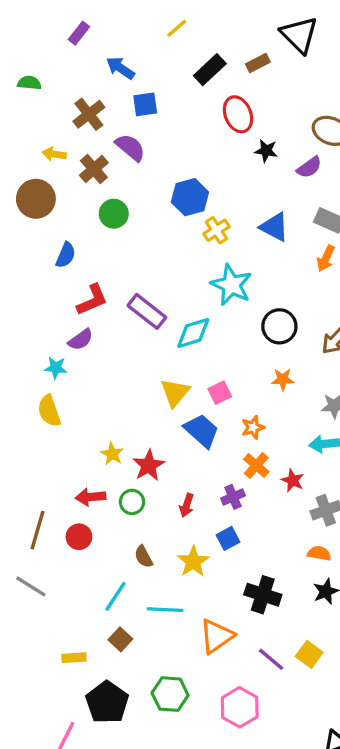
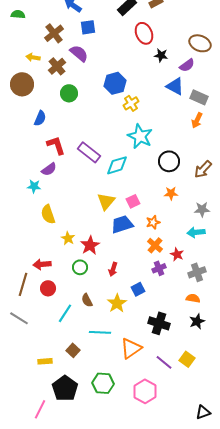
blue triangle: (274, 227) -> (175, 86), moved
red L-shape: (92, 300) -> (56, 145), turned -85
yellow semicircle: (49, 411) -> (48, 214), moved
blue trapezoid: (202, 431) -> (122, 224), turned -60
red arrow: (91, 497) -> (42, 264), moved
purple cross: (233, 497) -> (159, 268), moved
cyan line: (115, 596) -> (65, 313), moved

